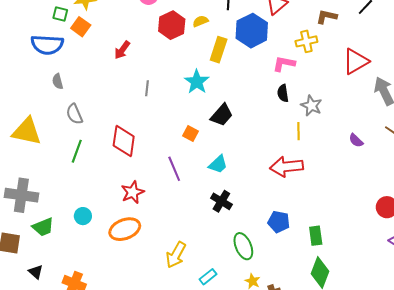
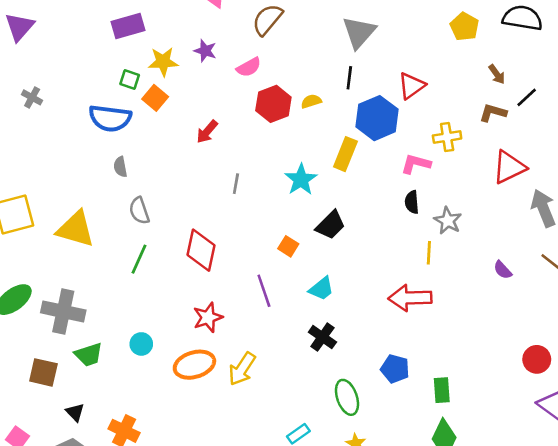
brown L-shape: (327, 17) -> (493, 113), moved
yellow rectangle: (219, 50) -> (345, 154), moved
yellow arrow: (176, 255) -> (242, 369), moved

